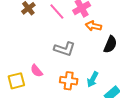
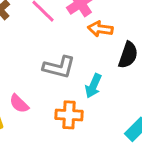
cyan arrow: (93, 79) -> (93, 86), moved

